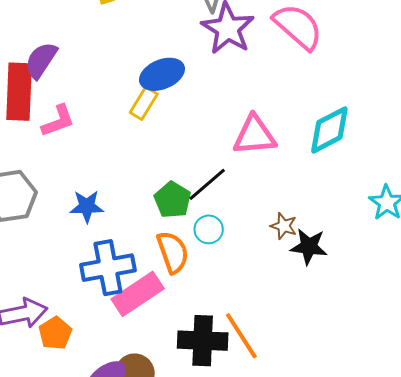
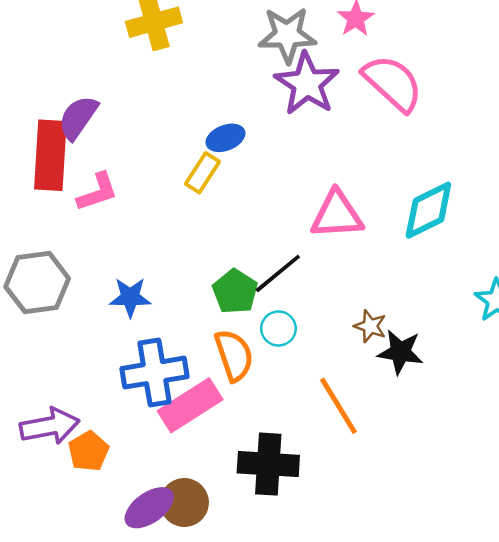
blue ellipse: (162, 74) -> (225, 138), size x0.7
orange line: (241, 336) -> (338, 406), moved

